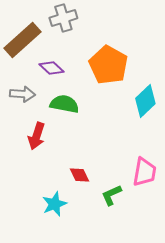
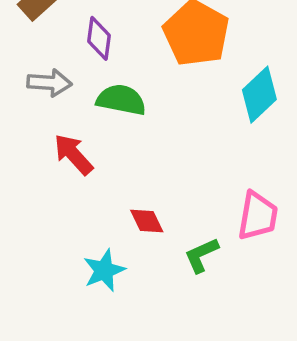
purple diamond: (51, 68) -> (99, 38), turned 55
red arrow: (36, 136) -> (73, 154), turned 120

